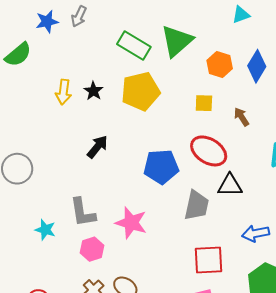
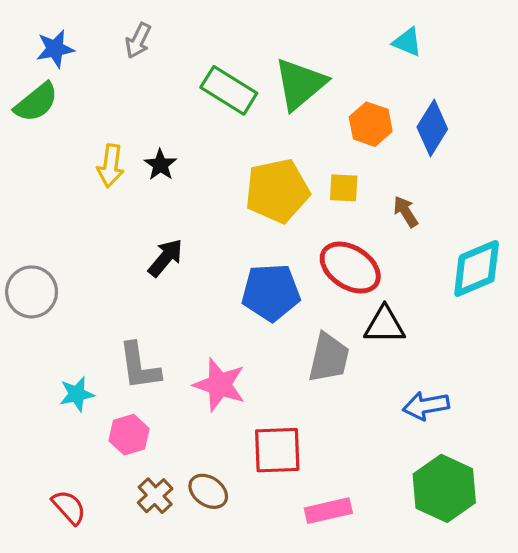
cyan triangle: (241, 15) -> (407, 42), turned 42
blue star: (47, 22) -> (55, 49), moved
yellow pentagon: (141, 91) -> (277, 191), moved
cyan star: (45, 230) -> (77, 394), turned -30
pink hexagon: (92, 249) -> (129, 435), moved
red square: (208, 260) -> (277, 450), moved

